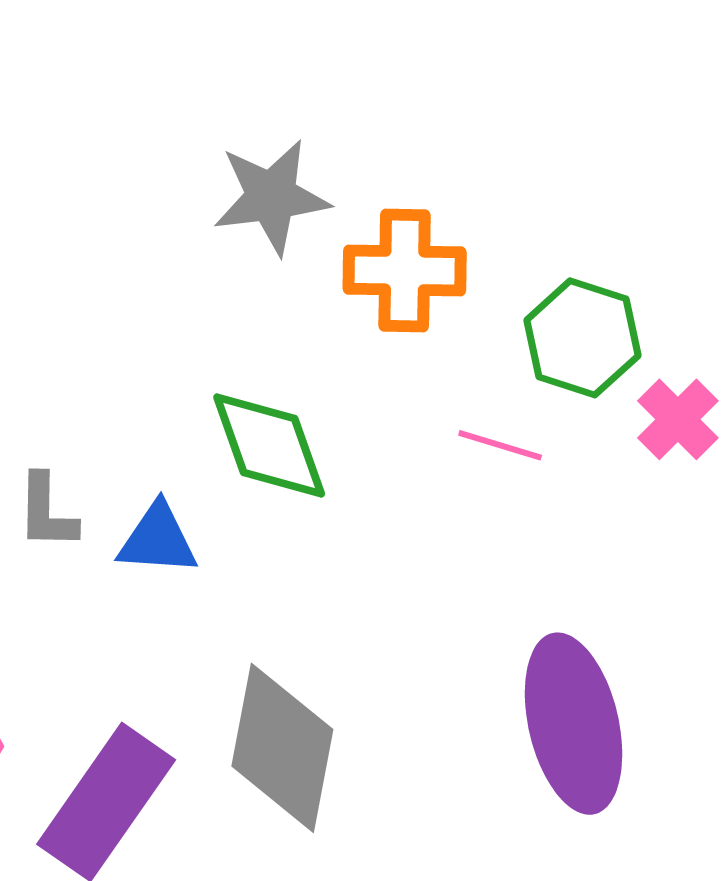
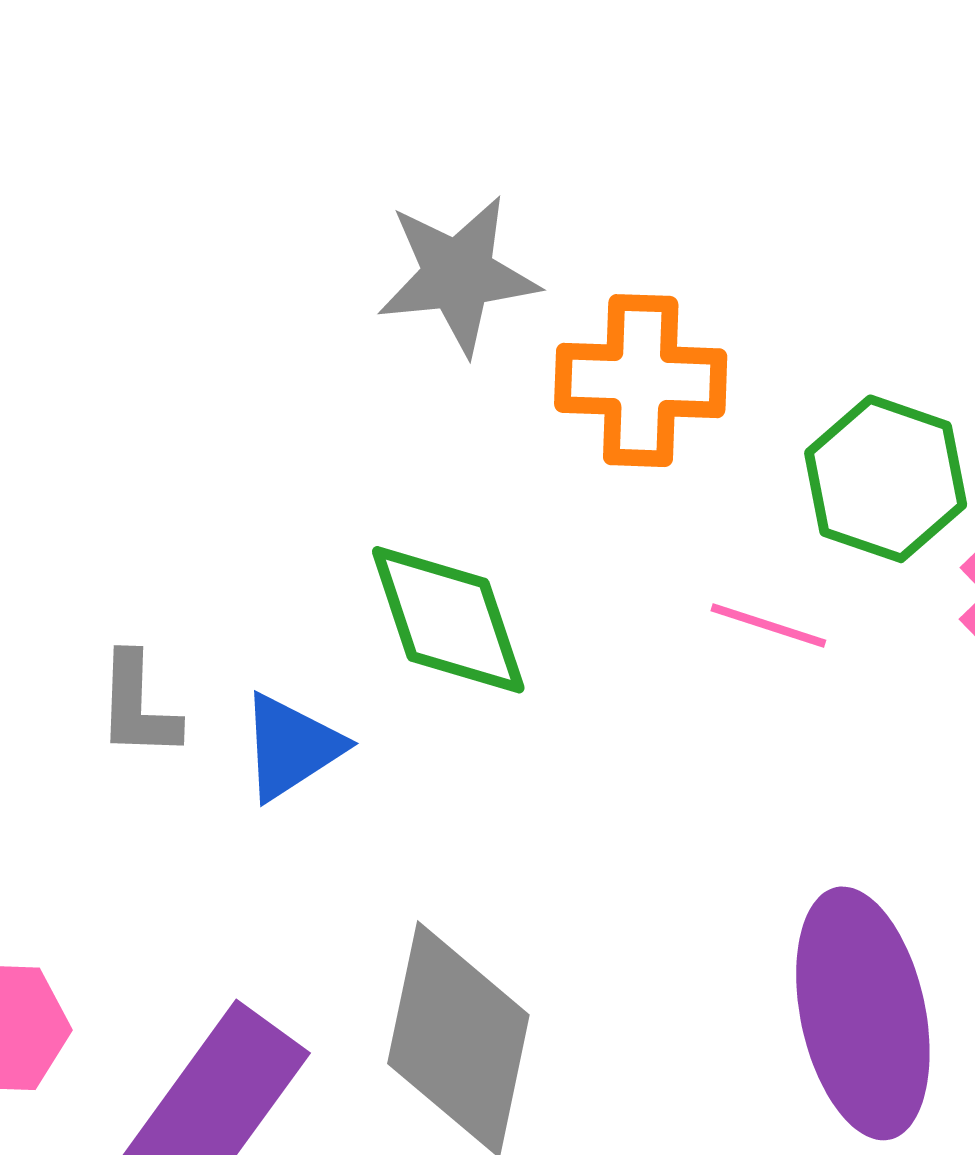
blue triangle: (158, 539) -> (291, 747), turned -38

